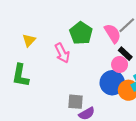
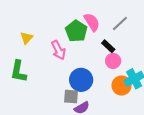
pink semicircle: (113, 33) -> (92, 22), moved
black rectangle: (125, 54) -> (108, 46), moved
blue circle: (112, 83) -> (81, 80), moved

